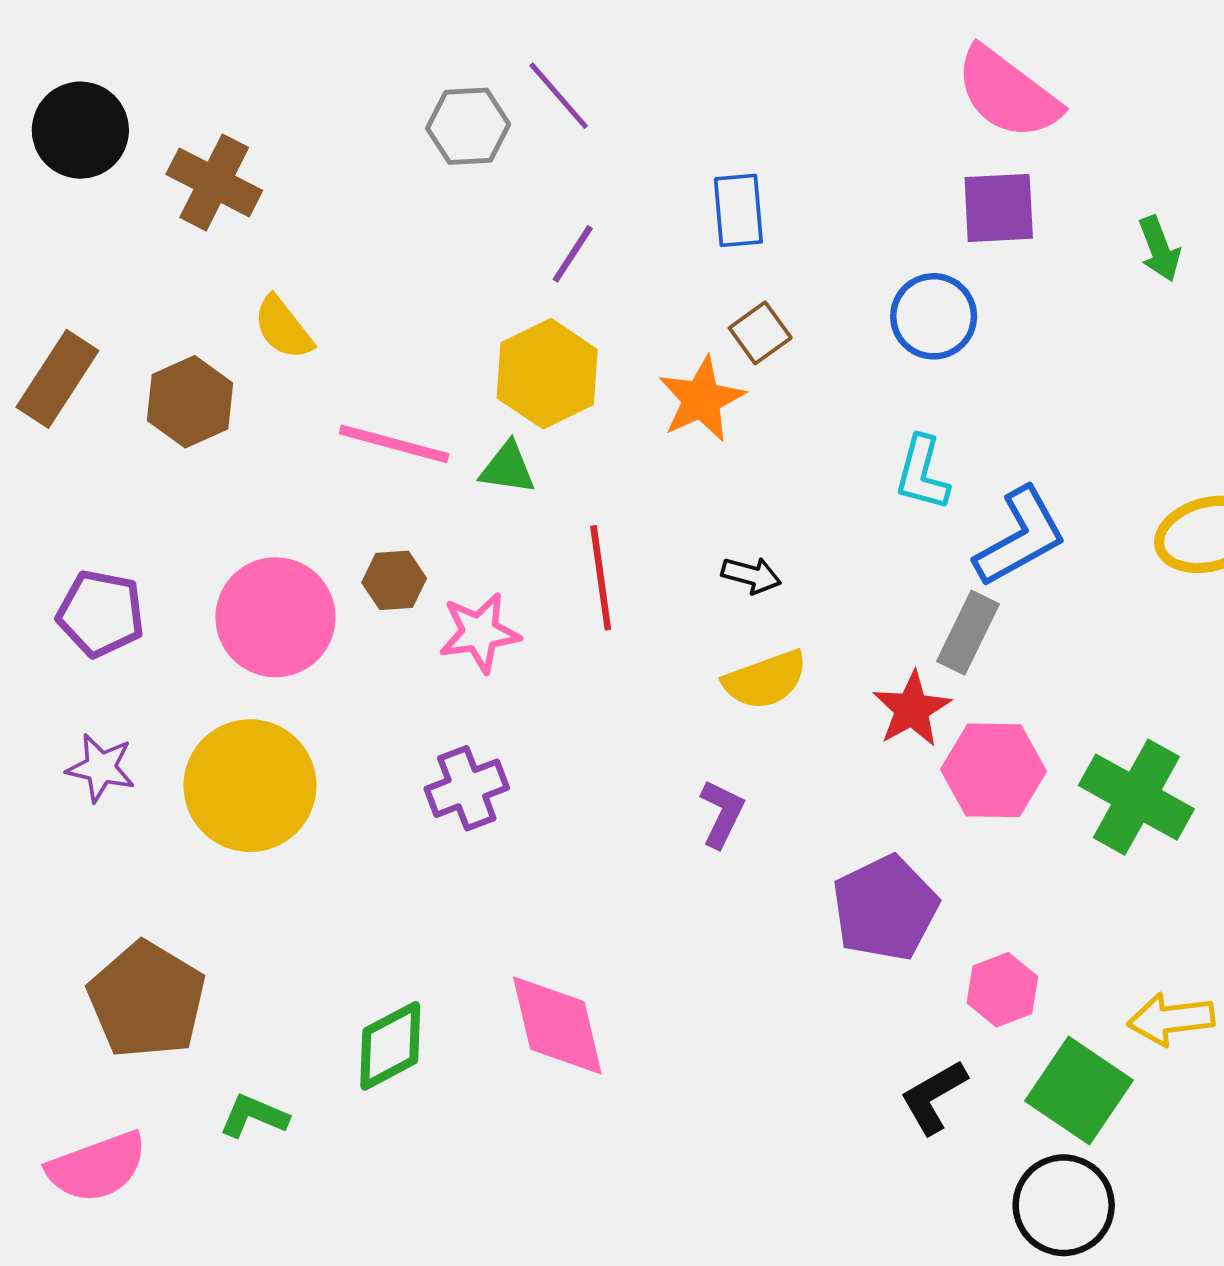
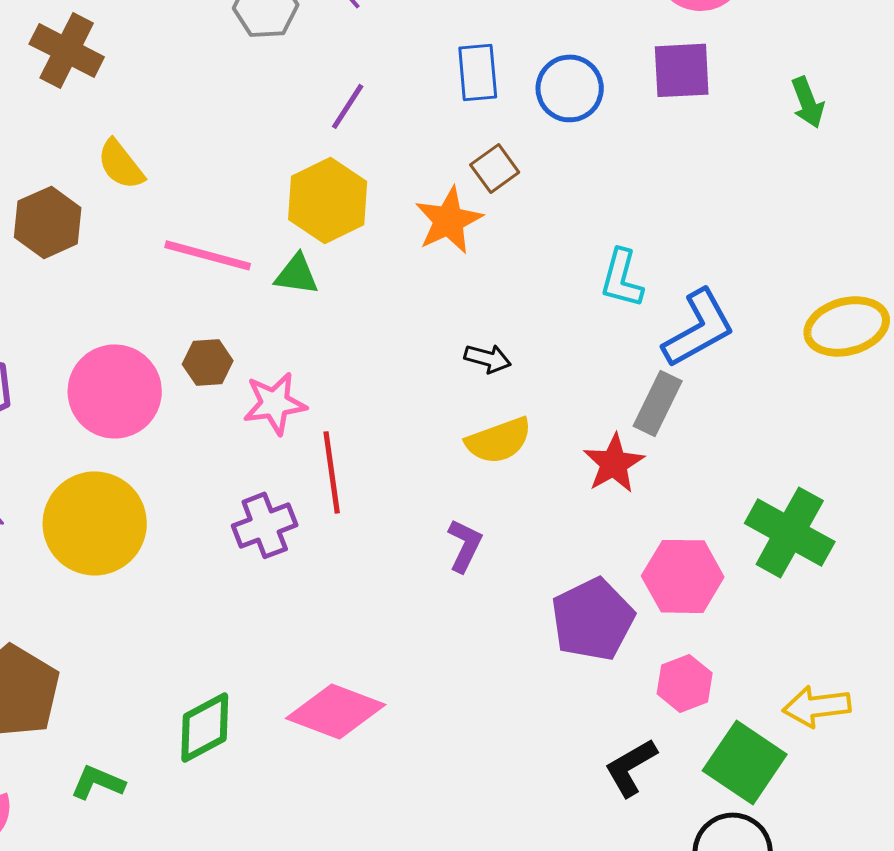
blue circle: (934, 316) -> (570, 88), moved
red line: (601, 578) -> (332, 472), moved
pink hexagon: (994, 770) -> (683, 576), moved
pink diamond: (557, 1025) -> (336, 711), turned -56

